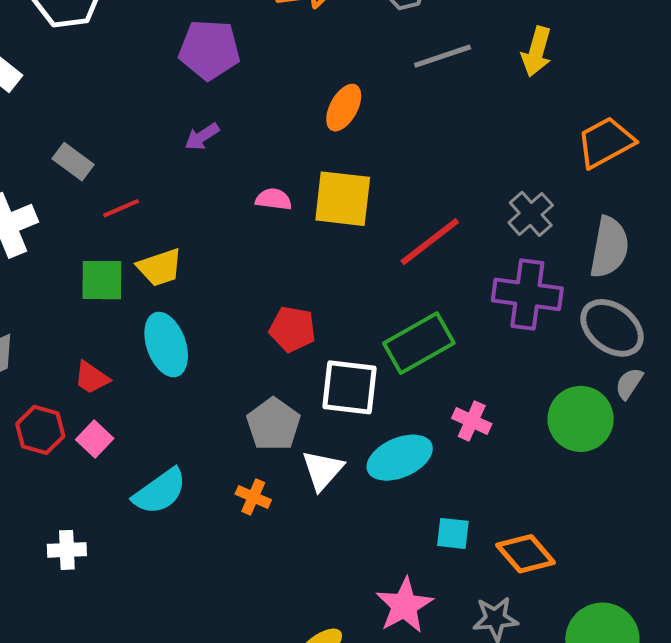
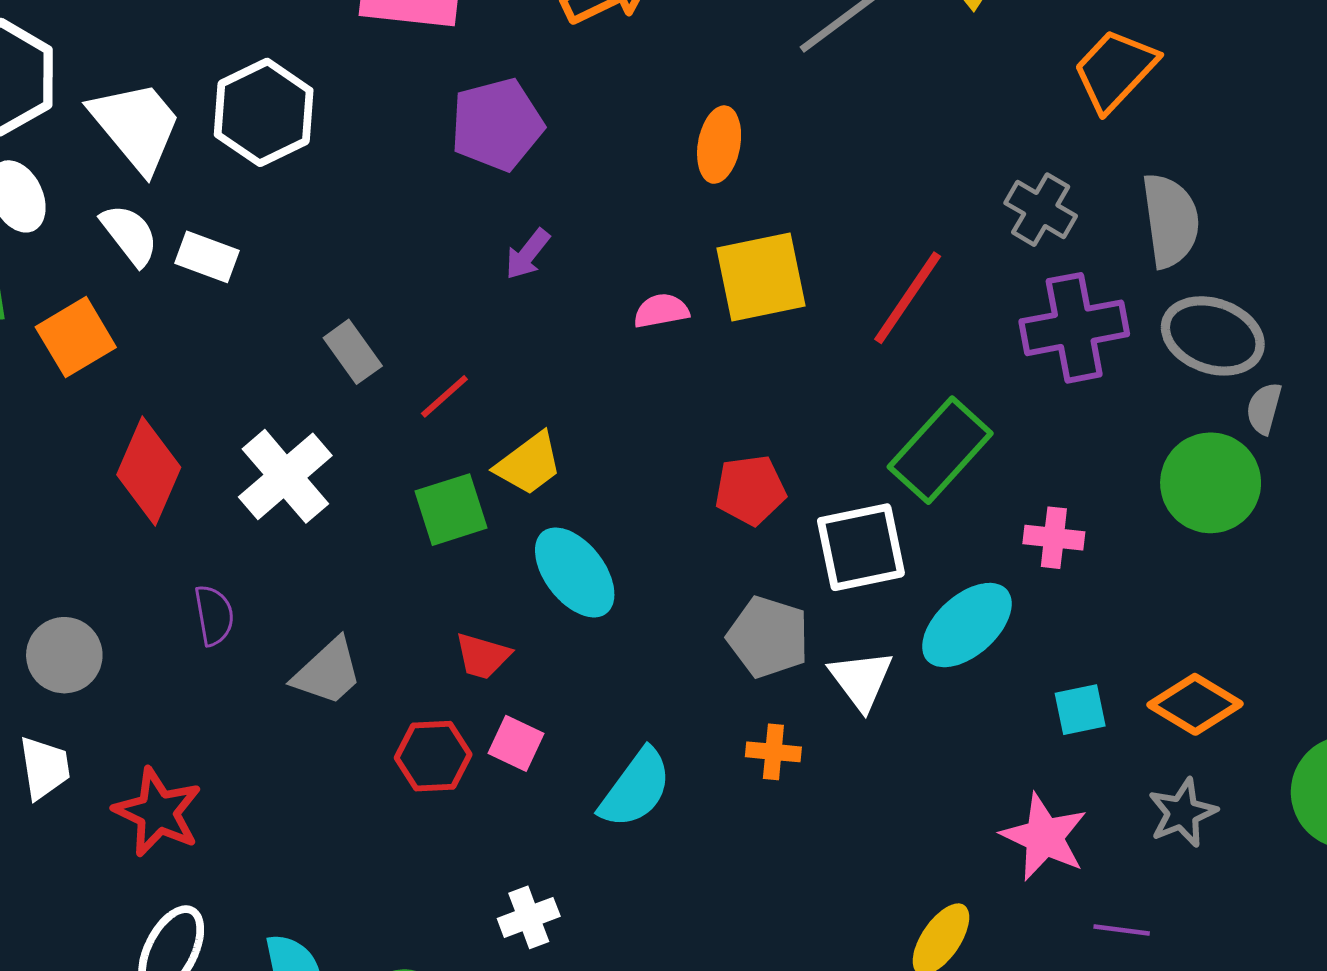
gray rectangle: (73, 162) -> (353, 352), turned 36

